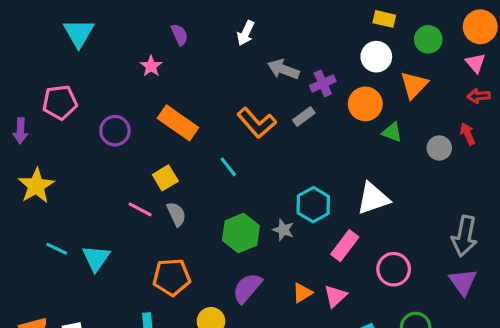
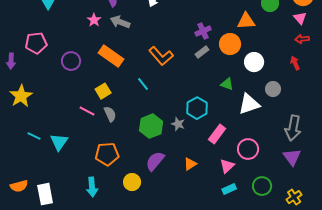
white circle: (376, 57) -> (254, 62), moved
gray arrow: (283, 69) -> (120, 22), moved
orange triangle: (414, 85) -> (246, 21), moved, turned 42
gray rectangle: (304, 117) -> (202, 52), moved
green triangle: (392, 132) -> (227, 84), moved
gray circle: (439, 148) -> (273, 89), moved
white triangle: (373, 198) -> (249, 104), moved
pink triangle: (335, 296) -> (227, 166), moved

